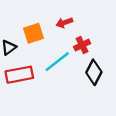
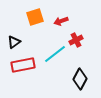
orange square: (34, 33) -> (35, 17), moved
black diamond: (94, 72) -> (80, 79), moved

